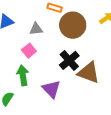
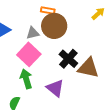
brown circle: (73, 25) -> (54, 26), moved
pink square: (29, 51) -> (29, 54), size x1.6

